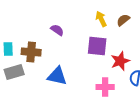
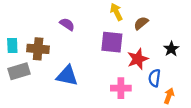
brown semicircle: (123, 20) -> (141, 23), moved

